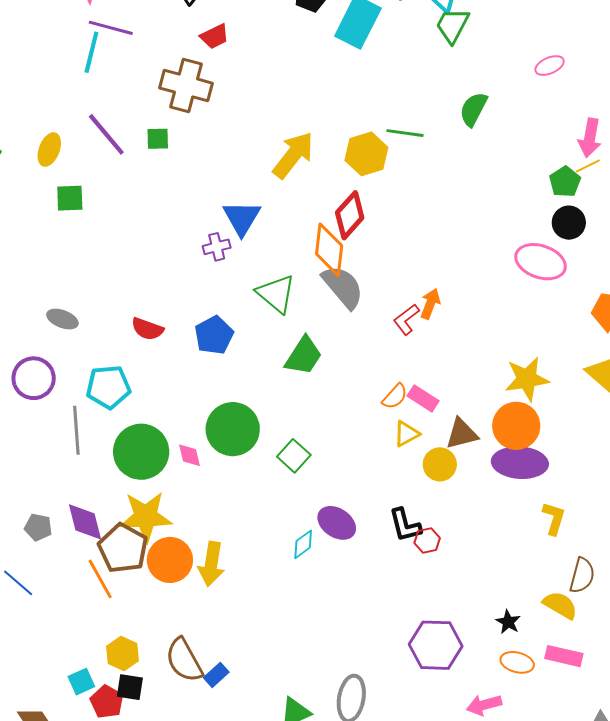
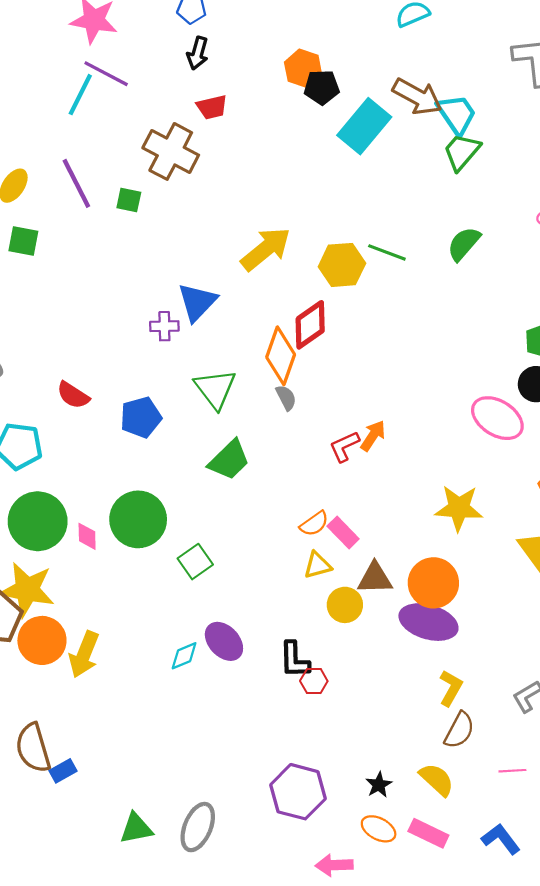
gray semicircle: (343, 287) -> (286, 398), size x0.5
yellow star: (527, 379) -> (459, 508), moved
brown semicircle: (582, 576) -> (459, 730), moved

